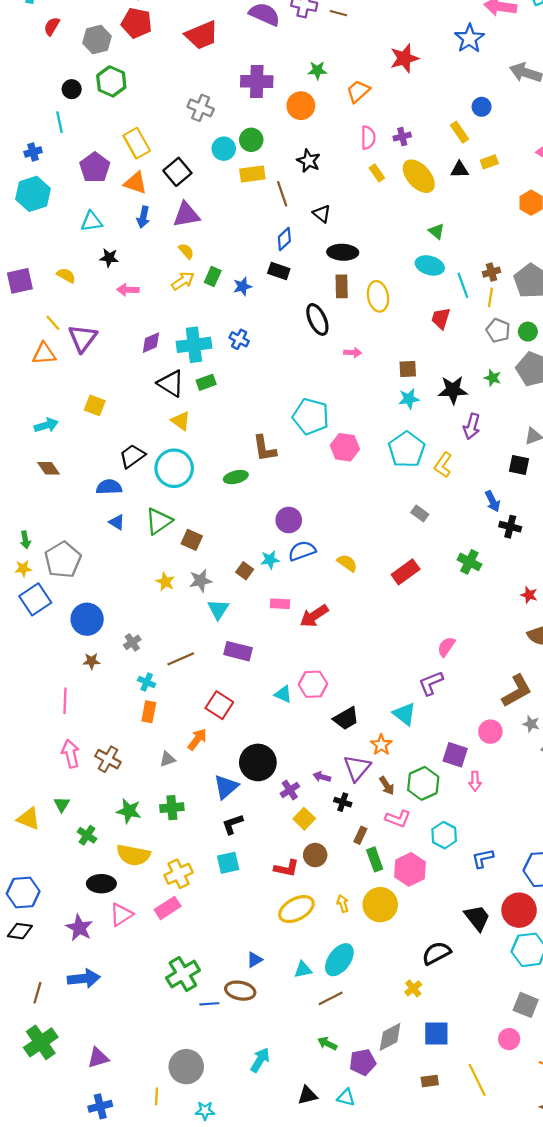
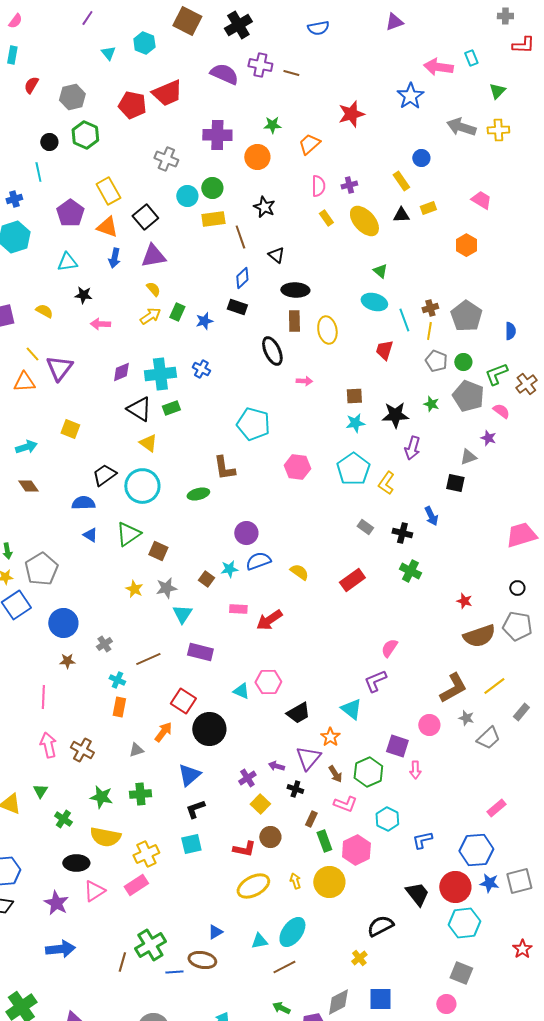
red pentagon: (137, 23) -> (132, 105), moved
cyan pentagon: (311, 416) -> (253, 424), moved
black cross: (510, 527) -> (402, 533), moved
black circle: (258, 762) -> (209, 729), moved
brown line: (37, 993) -> (122, 962), moved

